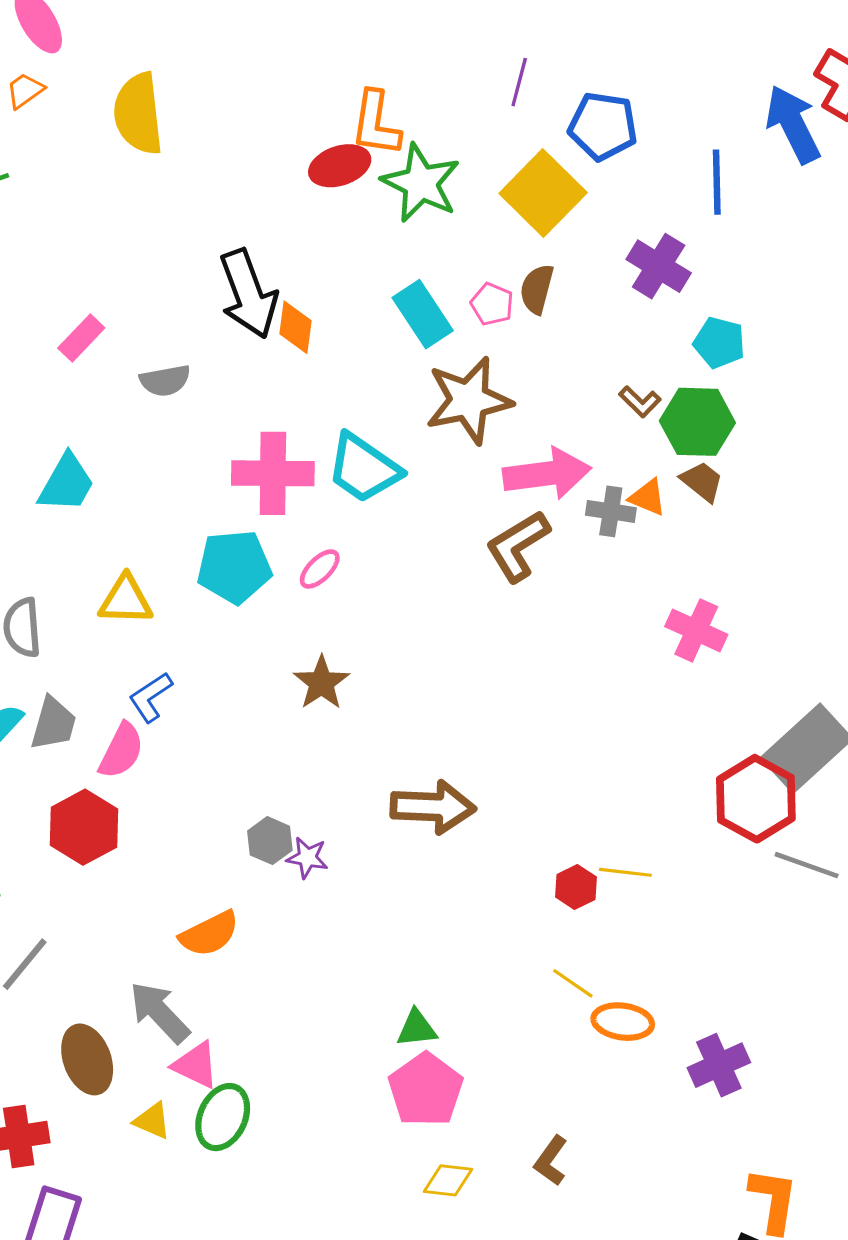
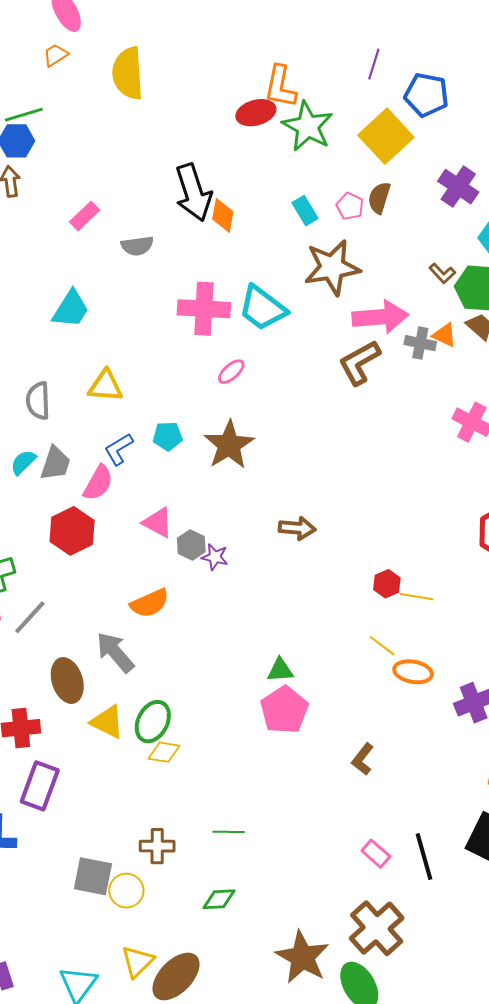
cyan rectangle: (423, 314) -> (305, 211), size x0.7
cyan pentagon: (234, 567) -> (168, 436), moved, size x0.6
brown star: (321, 683) -> (229, 445), size x1.4
brown arrow: (433, 807) -> (297, 528), size x0.7
yellow line: (625, 872) -> (417, 597), moved
pink triangle: (196, 1065) -> (158, 523), moved
yellow triangle: (152, 1121) -> (107, 722), size x1.4
yellow diamond: (448, 1180) -> (164, 752), moved

